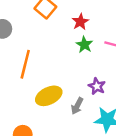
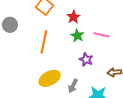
orange line: (25, 64) -> (44, 42), moved
purple star: (97, 86) -> (86, 60), moved

